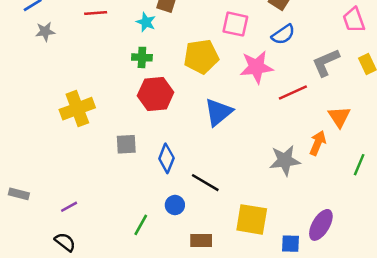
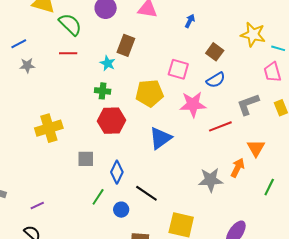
green line: (141, 225) -> (98, 197), moved

